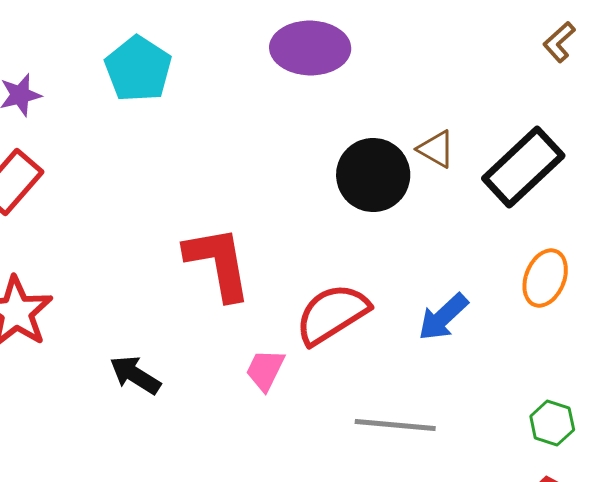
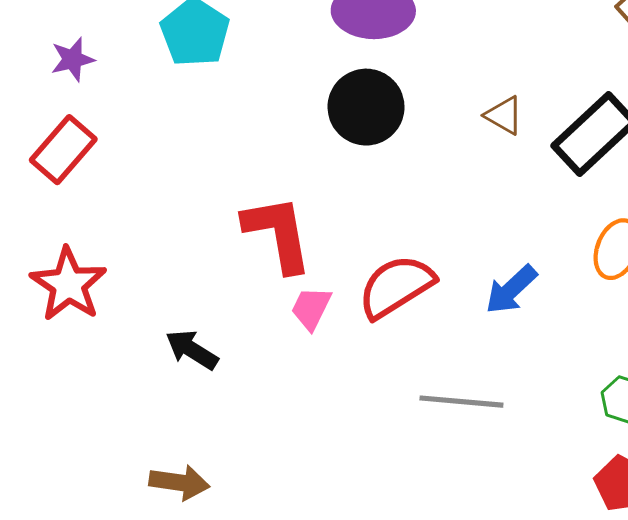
black circle: (373, 175) -> (366, 107), moved
pink trapezoid: (265, 370) -> (311, 308), moved

